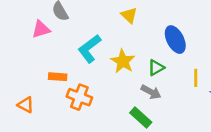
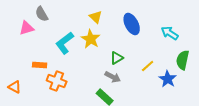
blue ellipse: (175, 40) -> (132, 24), moved
yellow star: (123, 61) -> (91, 39), moved
yellow line: (196, 78) -> (148, 66), turned 48

